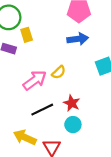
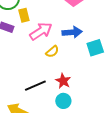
blue arrow: (78, 39) -> (72, 32), moved
pink arrow: (35, 80) -> (41, 31), moved

